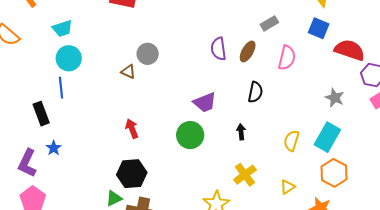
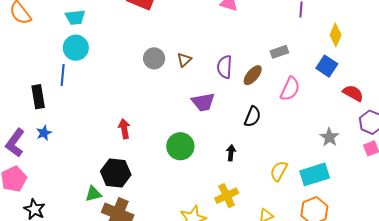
red semicircle: (350, 50) -> (353, 93), size x0.7
brown triangle: (128, 72) -> (184, 60), moved, turned 42
purple trapezoid: (205, 102) -> (203, 102), moved
cyan rectangle: (327, 137) -> (315, 174), turned 32

